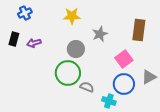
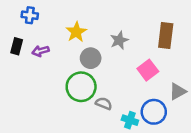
blue cross: (25, 13) -> (30, 15), turned 32
yellow star: (72, 16) -> (76, 32), moved, turned -30
blue circle: (124, 84) -> (154, 112), moved

